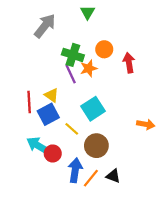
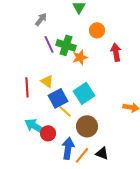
gray arrow: (45, 26) -> (41, 19), size x0.6
orange circle: (104, 49) -> (97, 30), moved
purple line: (71, 74) -> (49, 44), moved
blue square: (48, 114) -> (58, 98), moved

